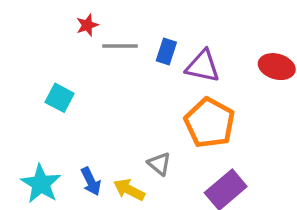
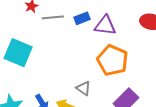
blue rectangle: (166, 52) -> (82, 18), turned 56
cyan square: (60, 98) -> (18, 53), size x1.6

